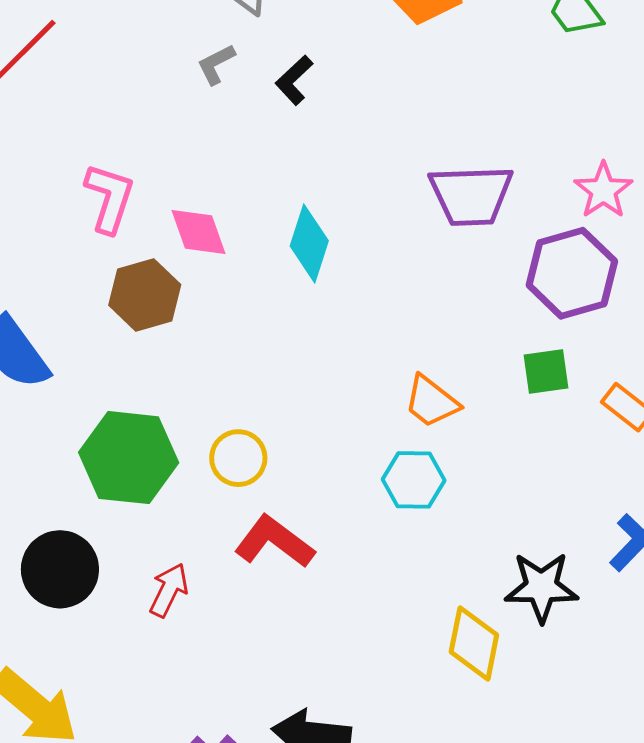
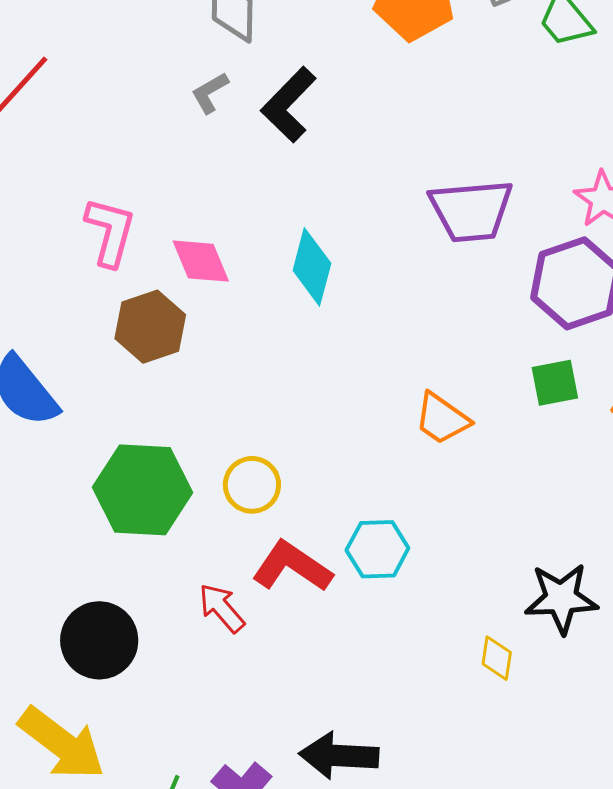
black L-shape: (294, 80) -> (289, 105), size x1.5
cyan hexagon: (414, 480) -> (377, 549), moved
black circle: (60, 569) -> (99, 640), moved
red arrow: (169, 590) -> (222, 608), moved, turned -64
yellow diamond: (474, 643) -> (497, 658), size x0.6

